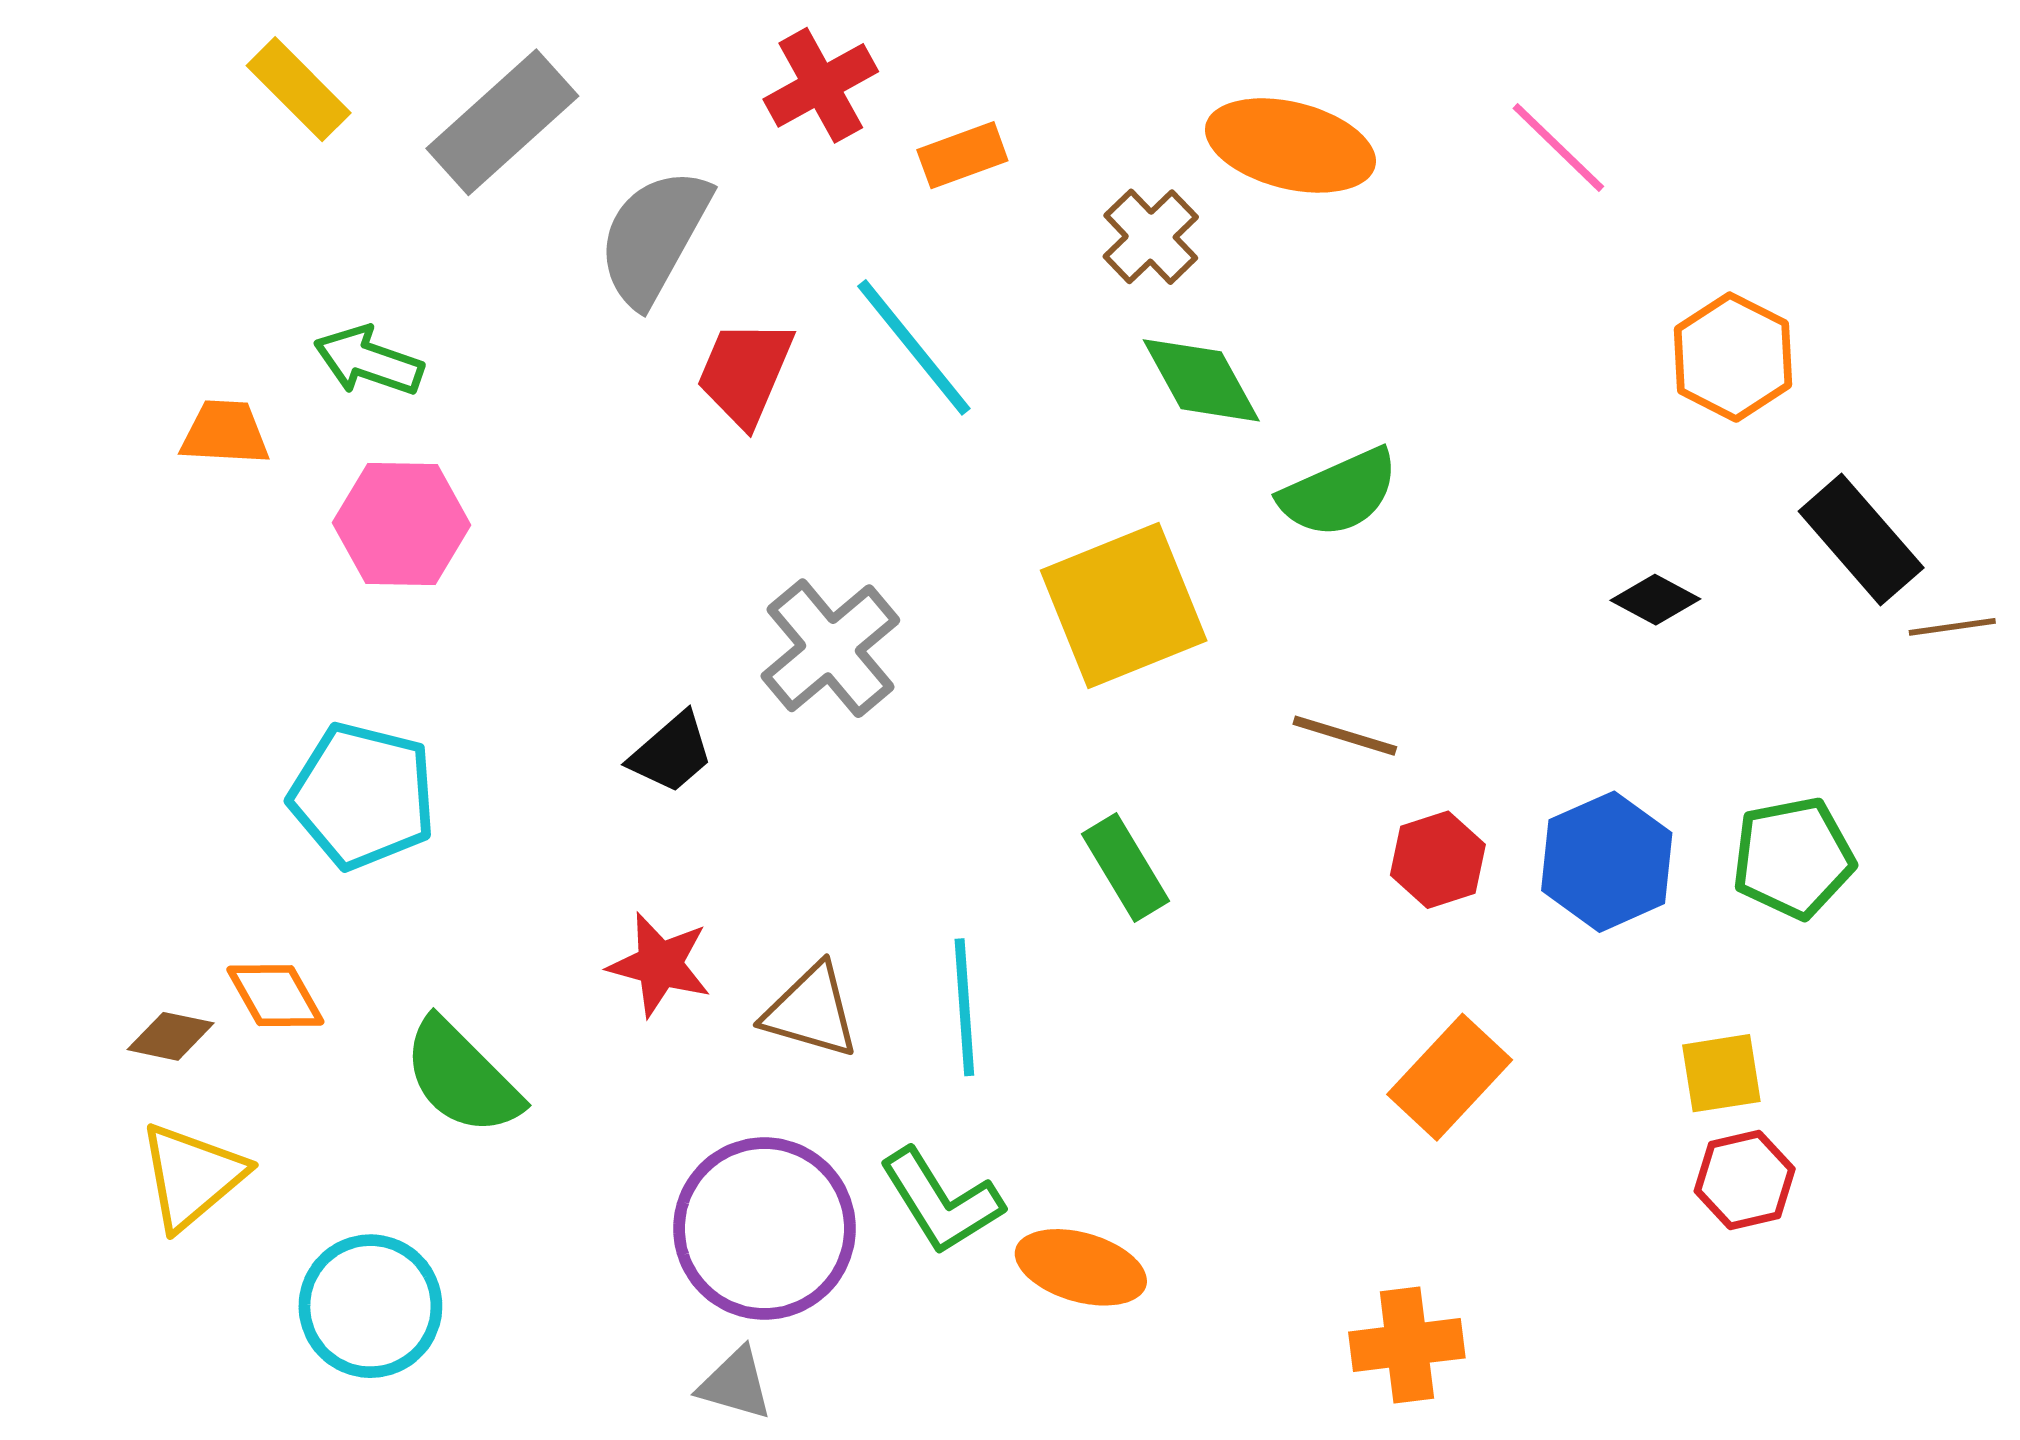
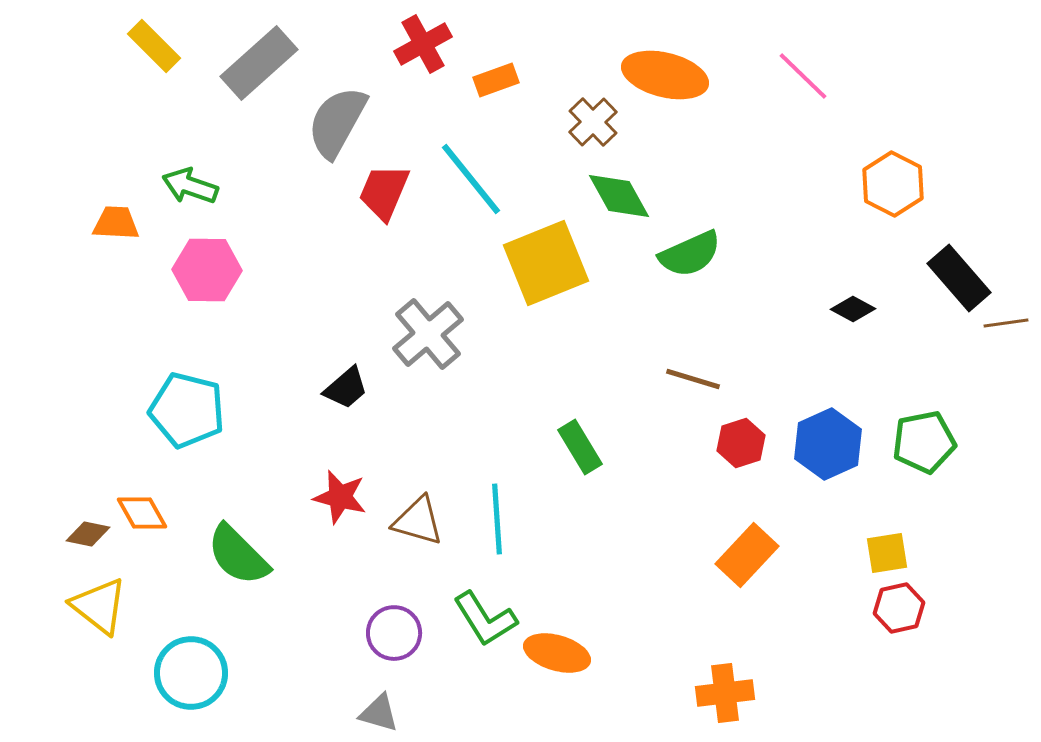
yellow square: (1124, 605) -> (546, 263), moved
yellow triangle: (192, 1176) -> (99, 606), turned -42
purple circle: (764, 1229) -> (394, 633), size x0.6

